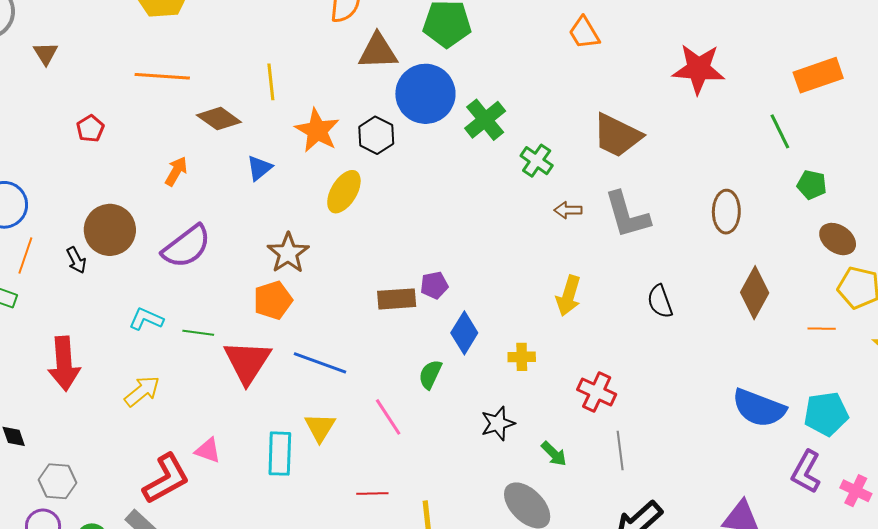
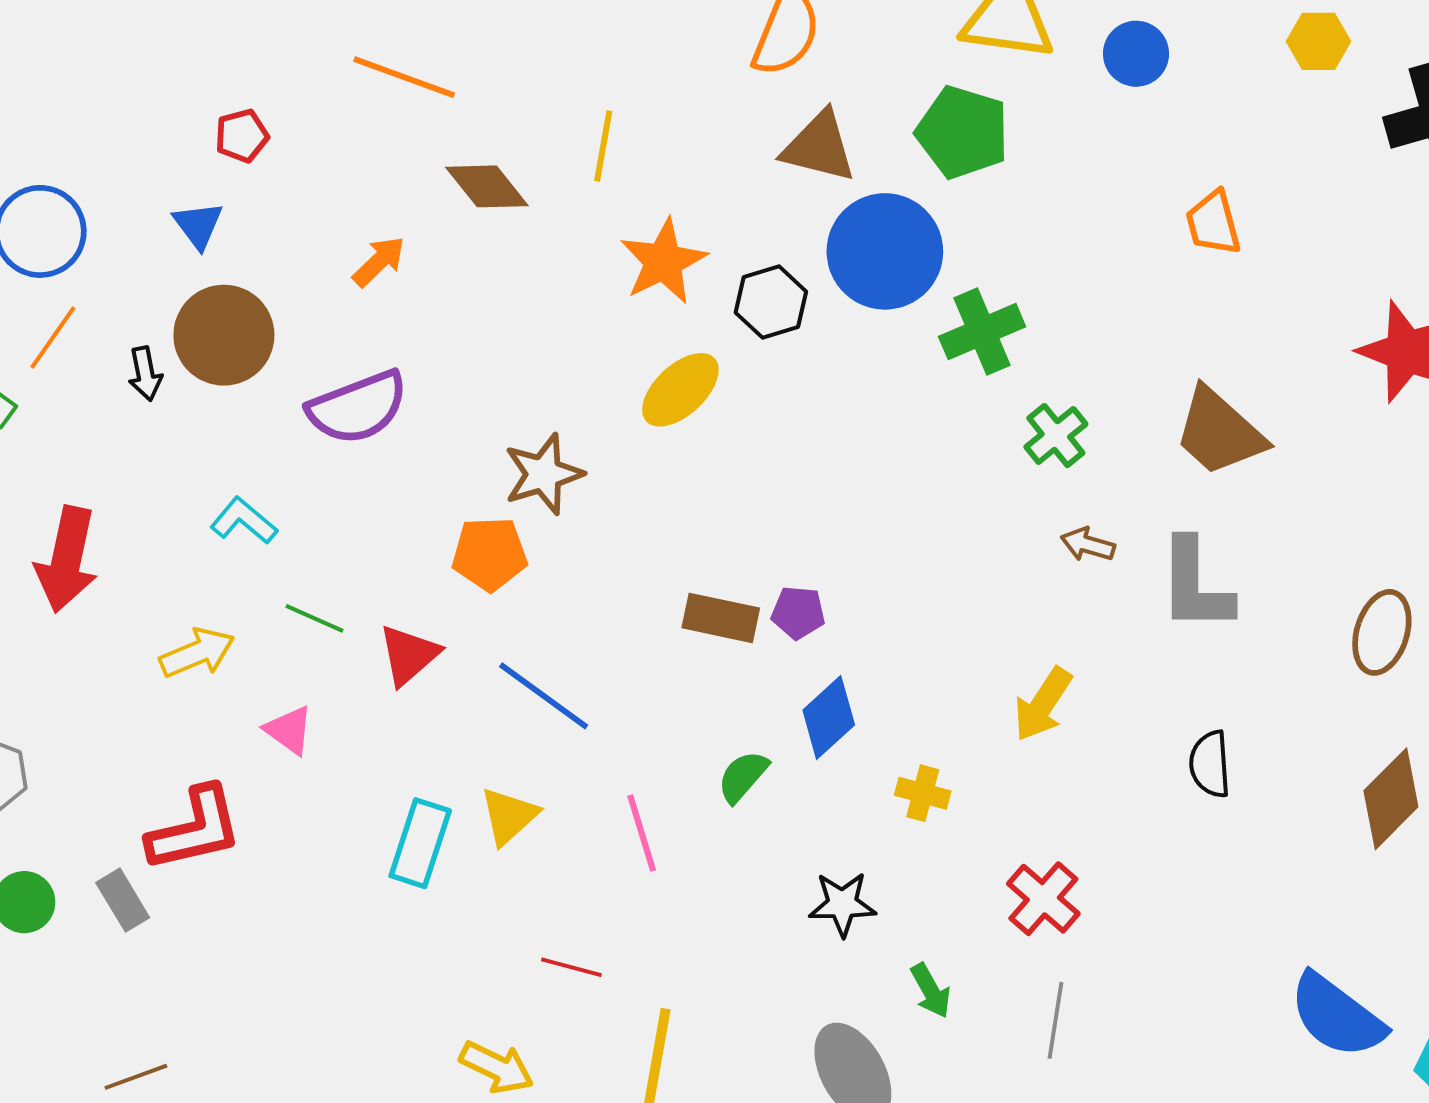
blue triangle: (259, 168) -> (198, 225), moved, turned -44
green line: (198, 333) -> (314, 618), moved
red triangle: (247, 362) -> (409, 655), size x0.7
pink triangle: (208, 450) -> (289, 730), moved

